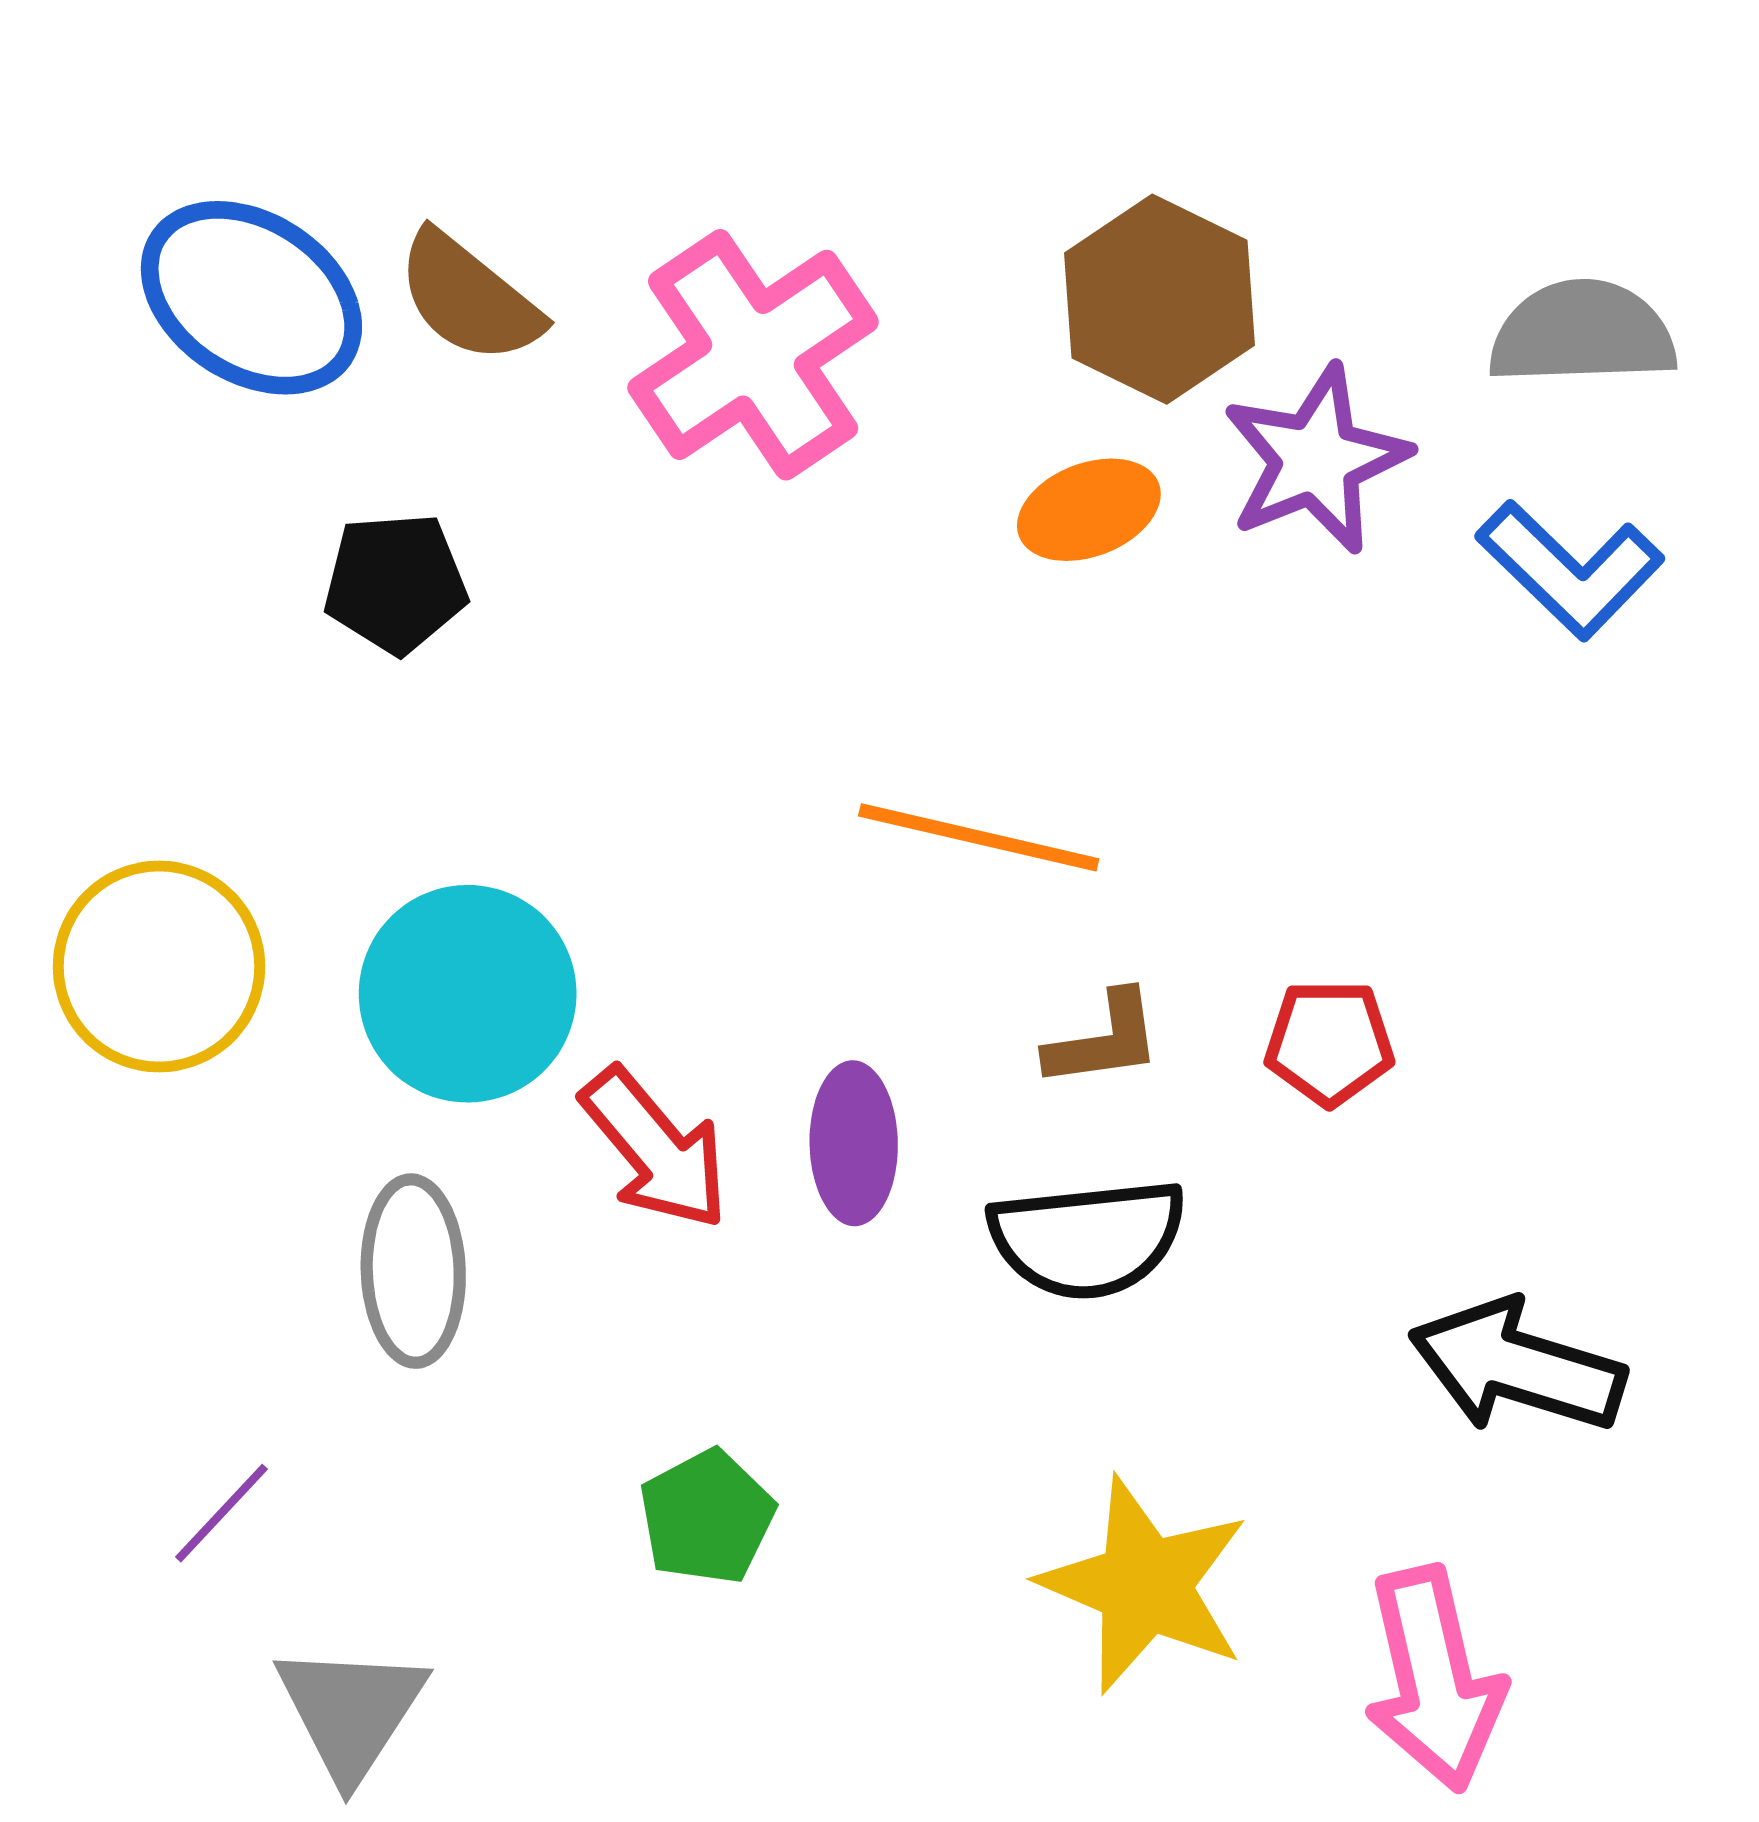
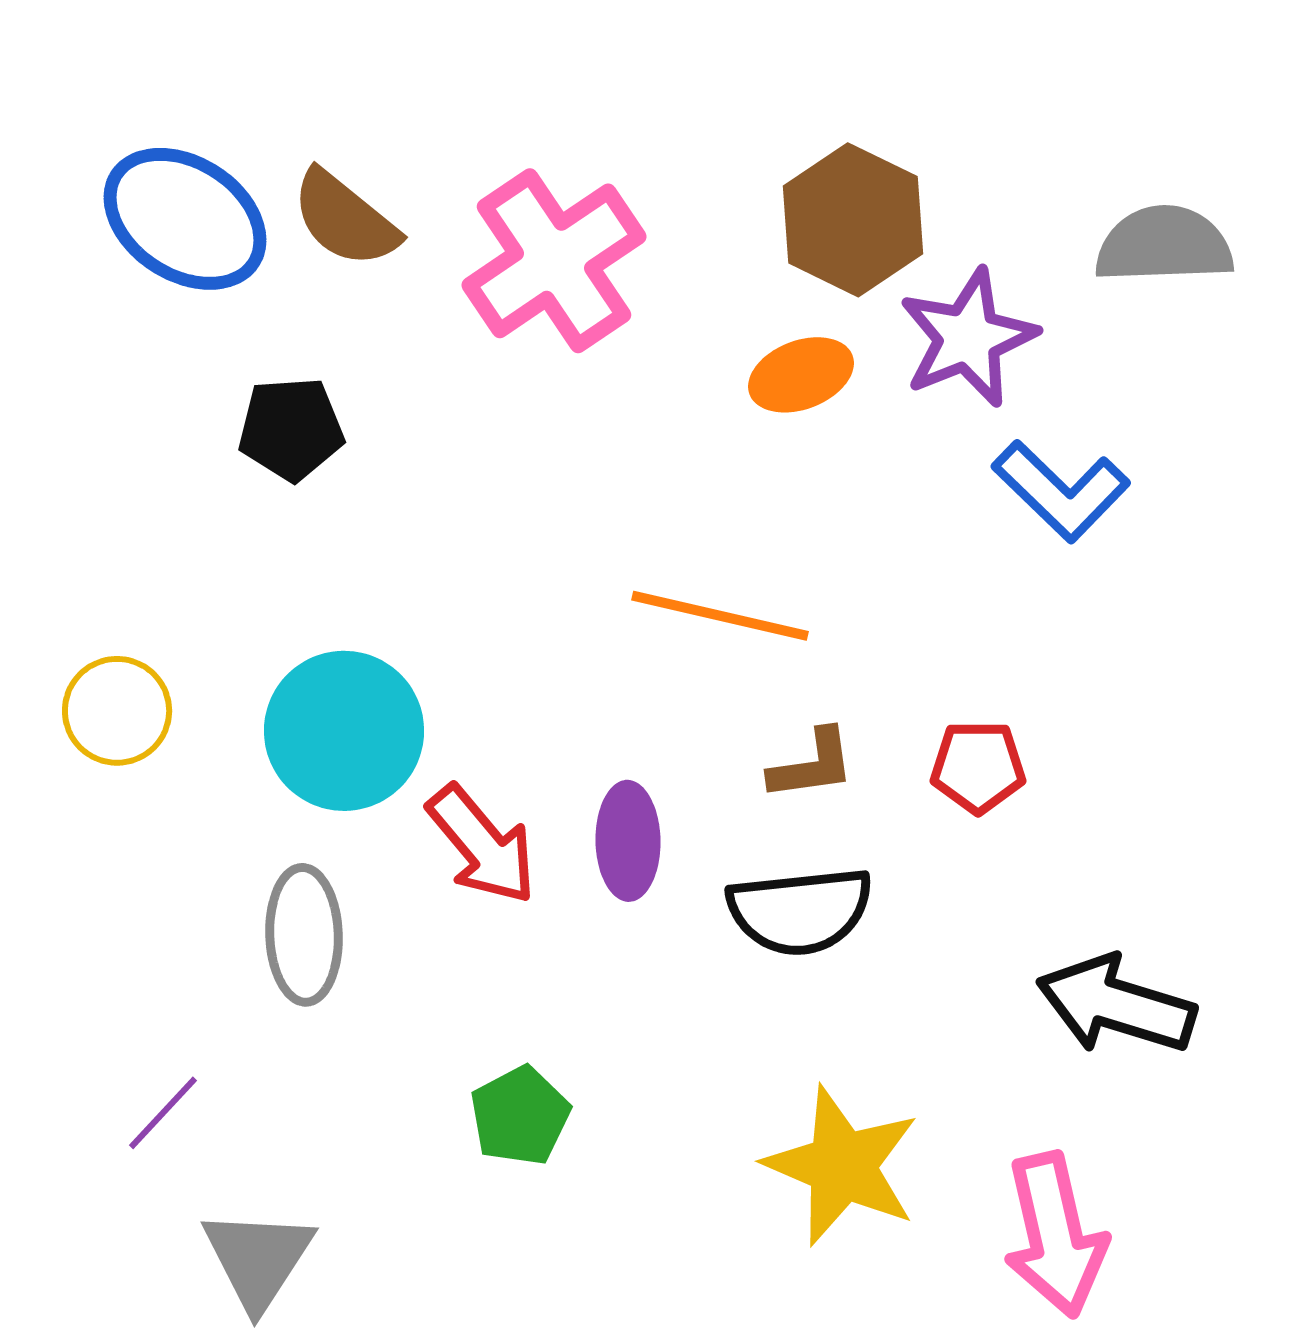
blue L-shape: (1570, 570) -> (1061, 491), moved
yellow circle: (159, 967) -> (117, 711), size x0.7

